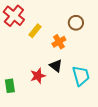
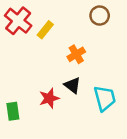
brown circle: (76, 23) -> (100, 16), moved
yellow rectangle: (35, 31) -> (45, 30), moved

